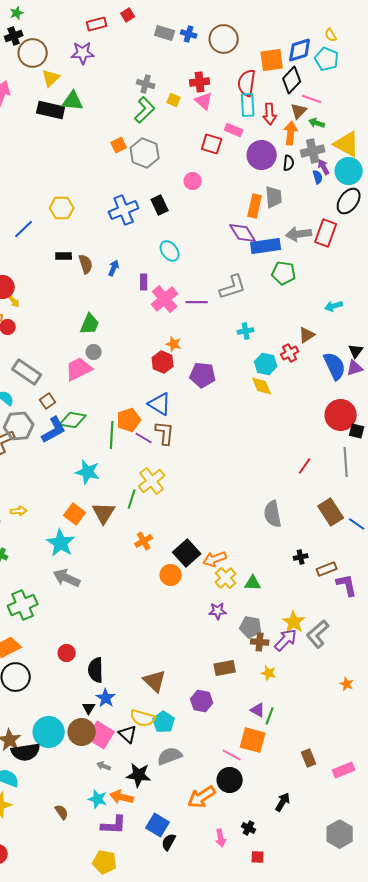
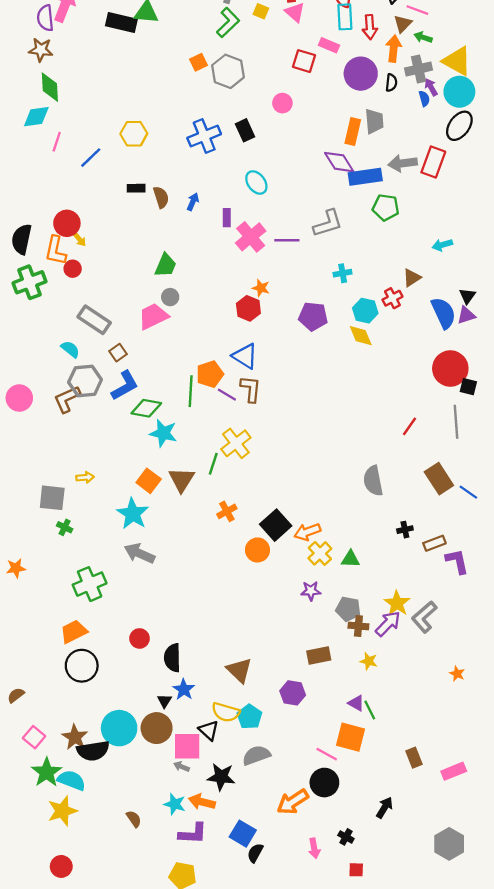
purple pentagon: (203, 375) -> (313, 316), moved
green diamond: (73, 420) -> (146, 408), moved
green line: (270, 716) -> (370, 710), turned -48
pink square: (101, 735) -> (187, 746), moved, turned -32

